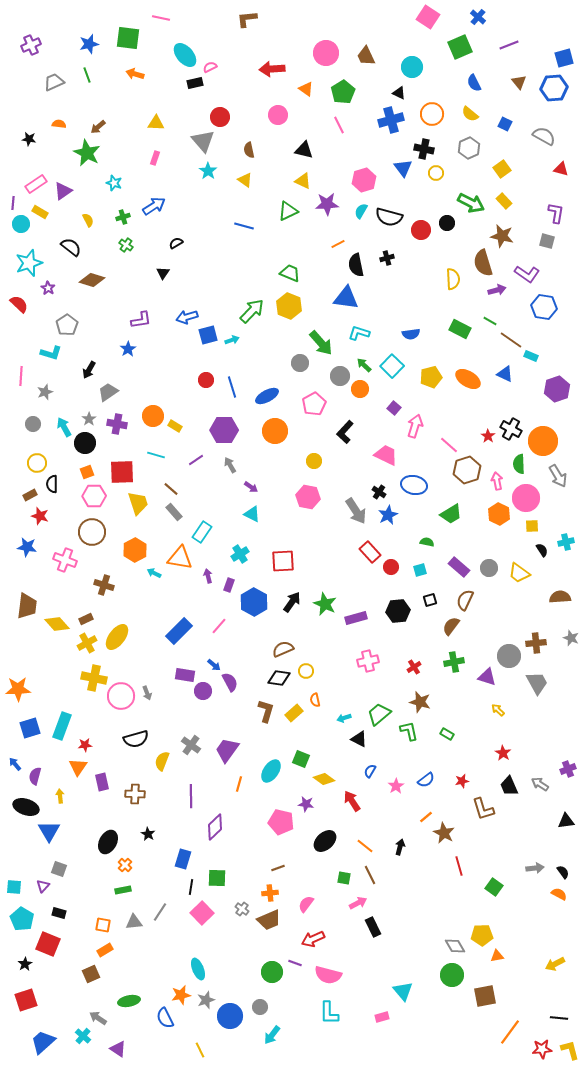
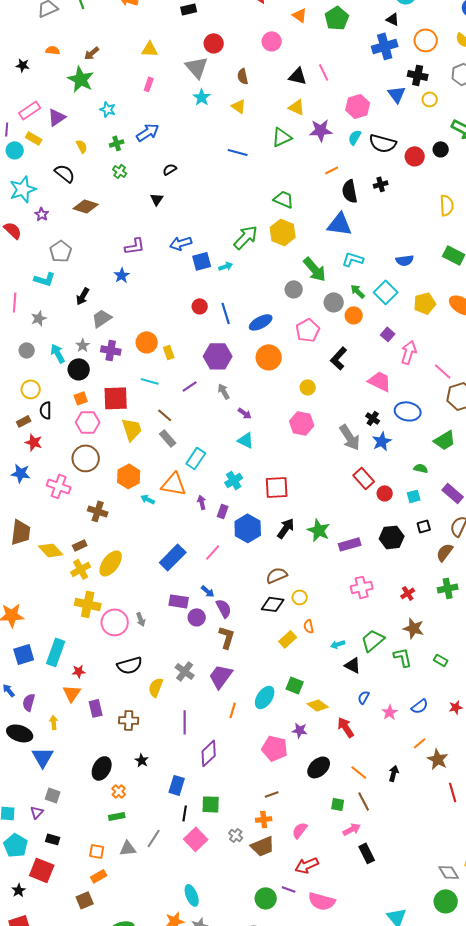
pink line: (339, 125) -> (324, 72), moved
yellow rectangle: (175, 426) -> (169, 352), turned 40
brown L-shape: (266, 711) -> (227, 637), moved

